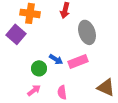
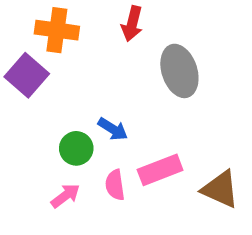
pink rectangle: (78, 61) -> (160, 170), moved
pink semicircle: (62, 92) -> (115, 185), moved

